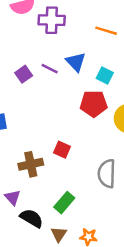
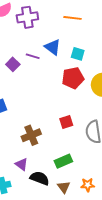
red square: (62, 150) -> (66, 122), moved, turned -32
green rectangle: (64, 203) -> (63, 161), turned 36

